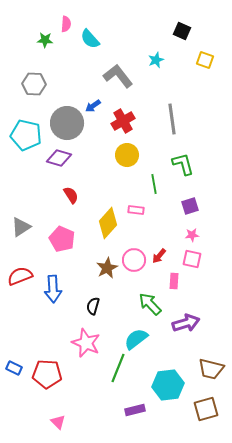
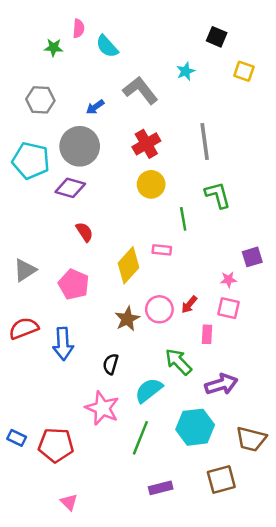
blue arrow: (93, 106) -> (95, 107), moved
purple square: (190, 206) -> (252, 257), moved
cyan semicircle: (136, 339) -> (149, 390), moved
cyan hexagon: (168, 385) -> (195, 427), moved
brown square: (206, 409) -> (221, 480), moved

